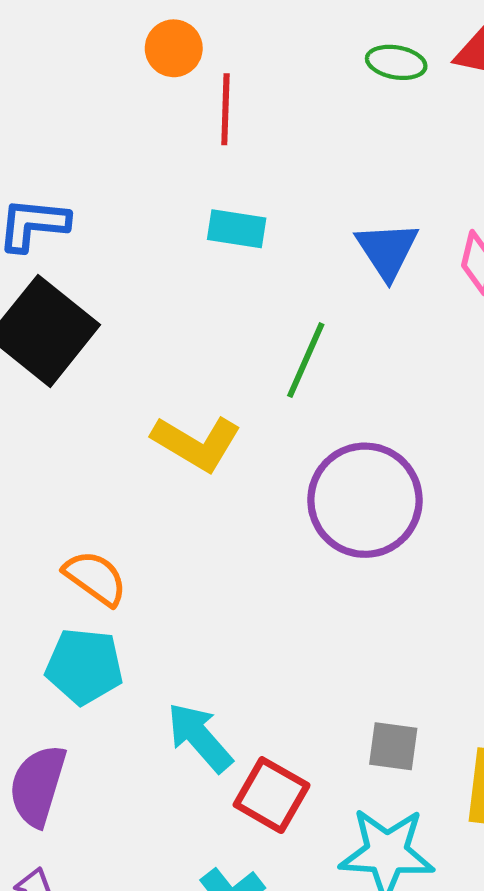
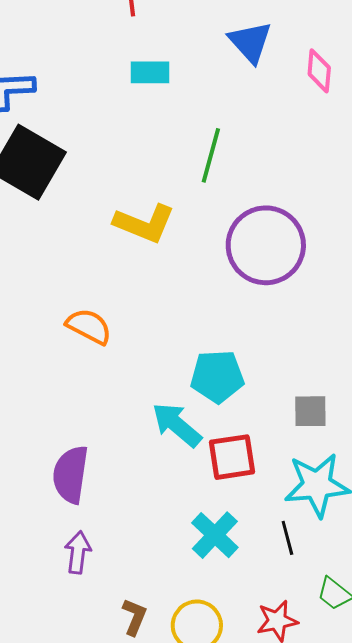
blue triangle: (387, 250) -> (250, 42), moved
cyan pentagon: (84, 666) -> (217, 376), moved
red square: (272, 795) -> (232, 457), turned -30

